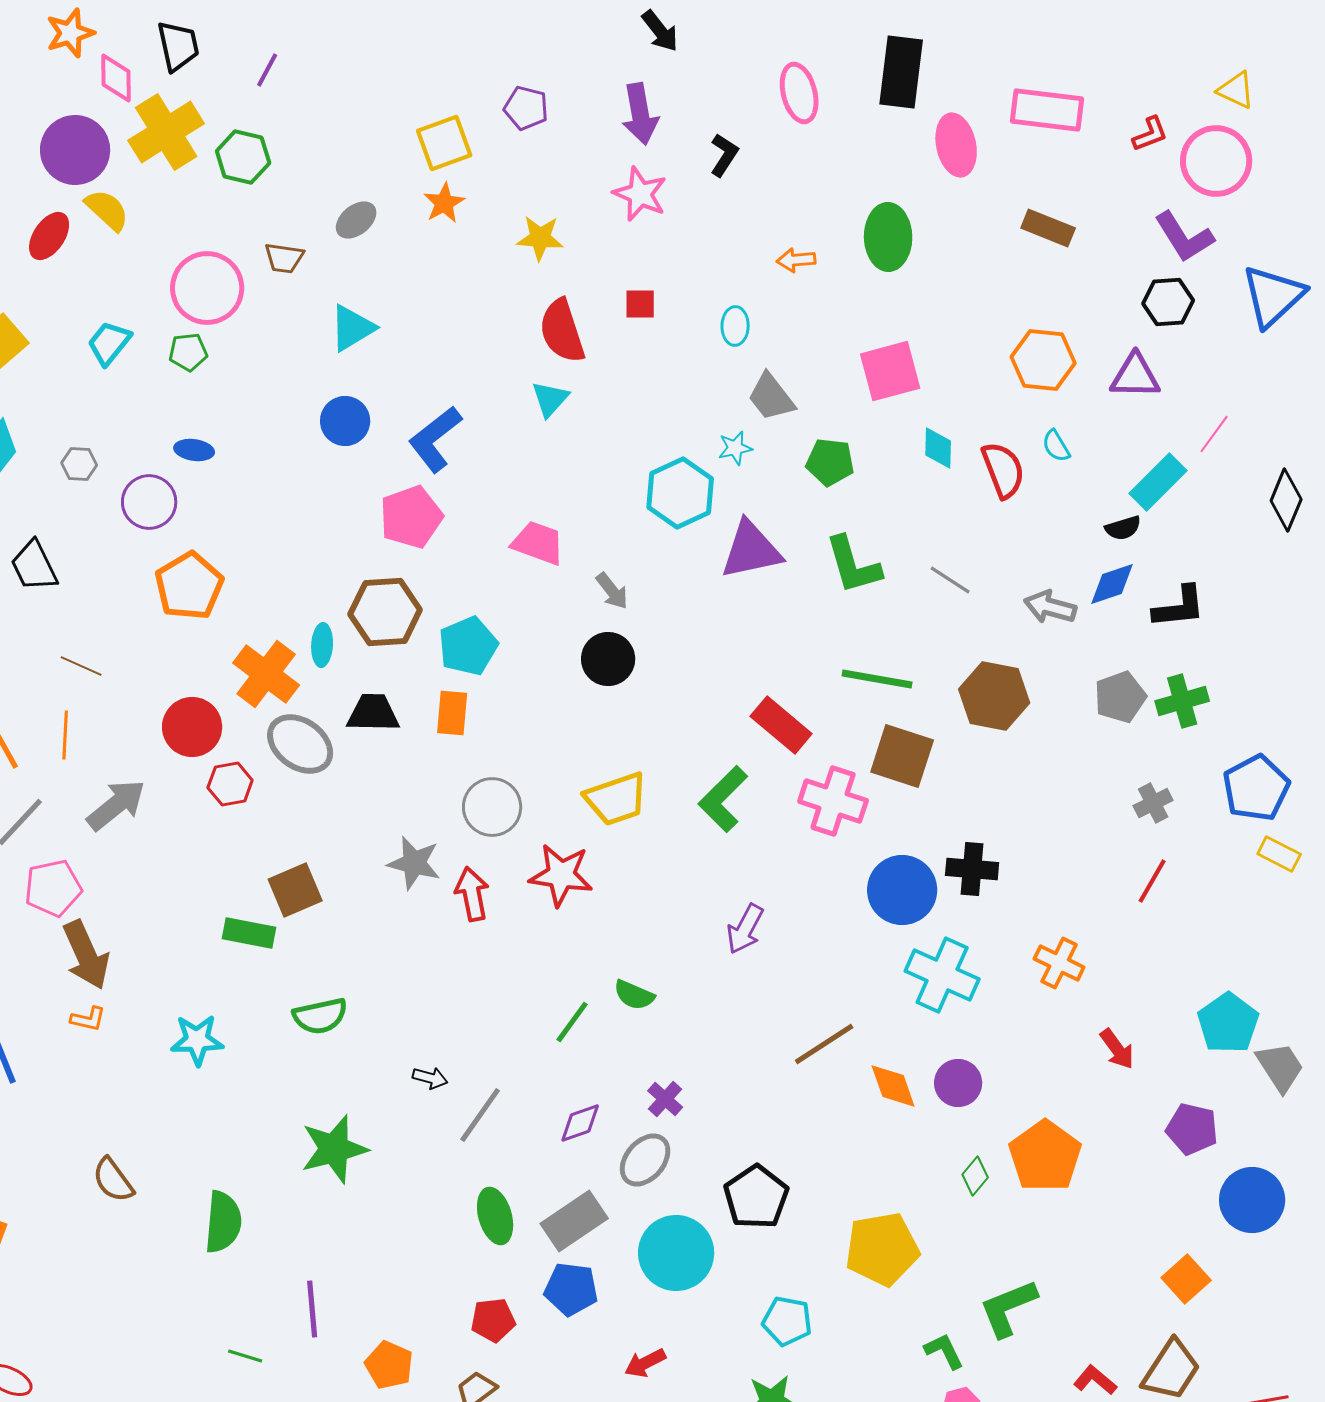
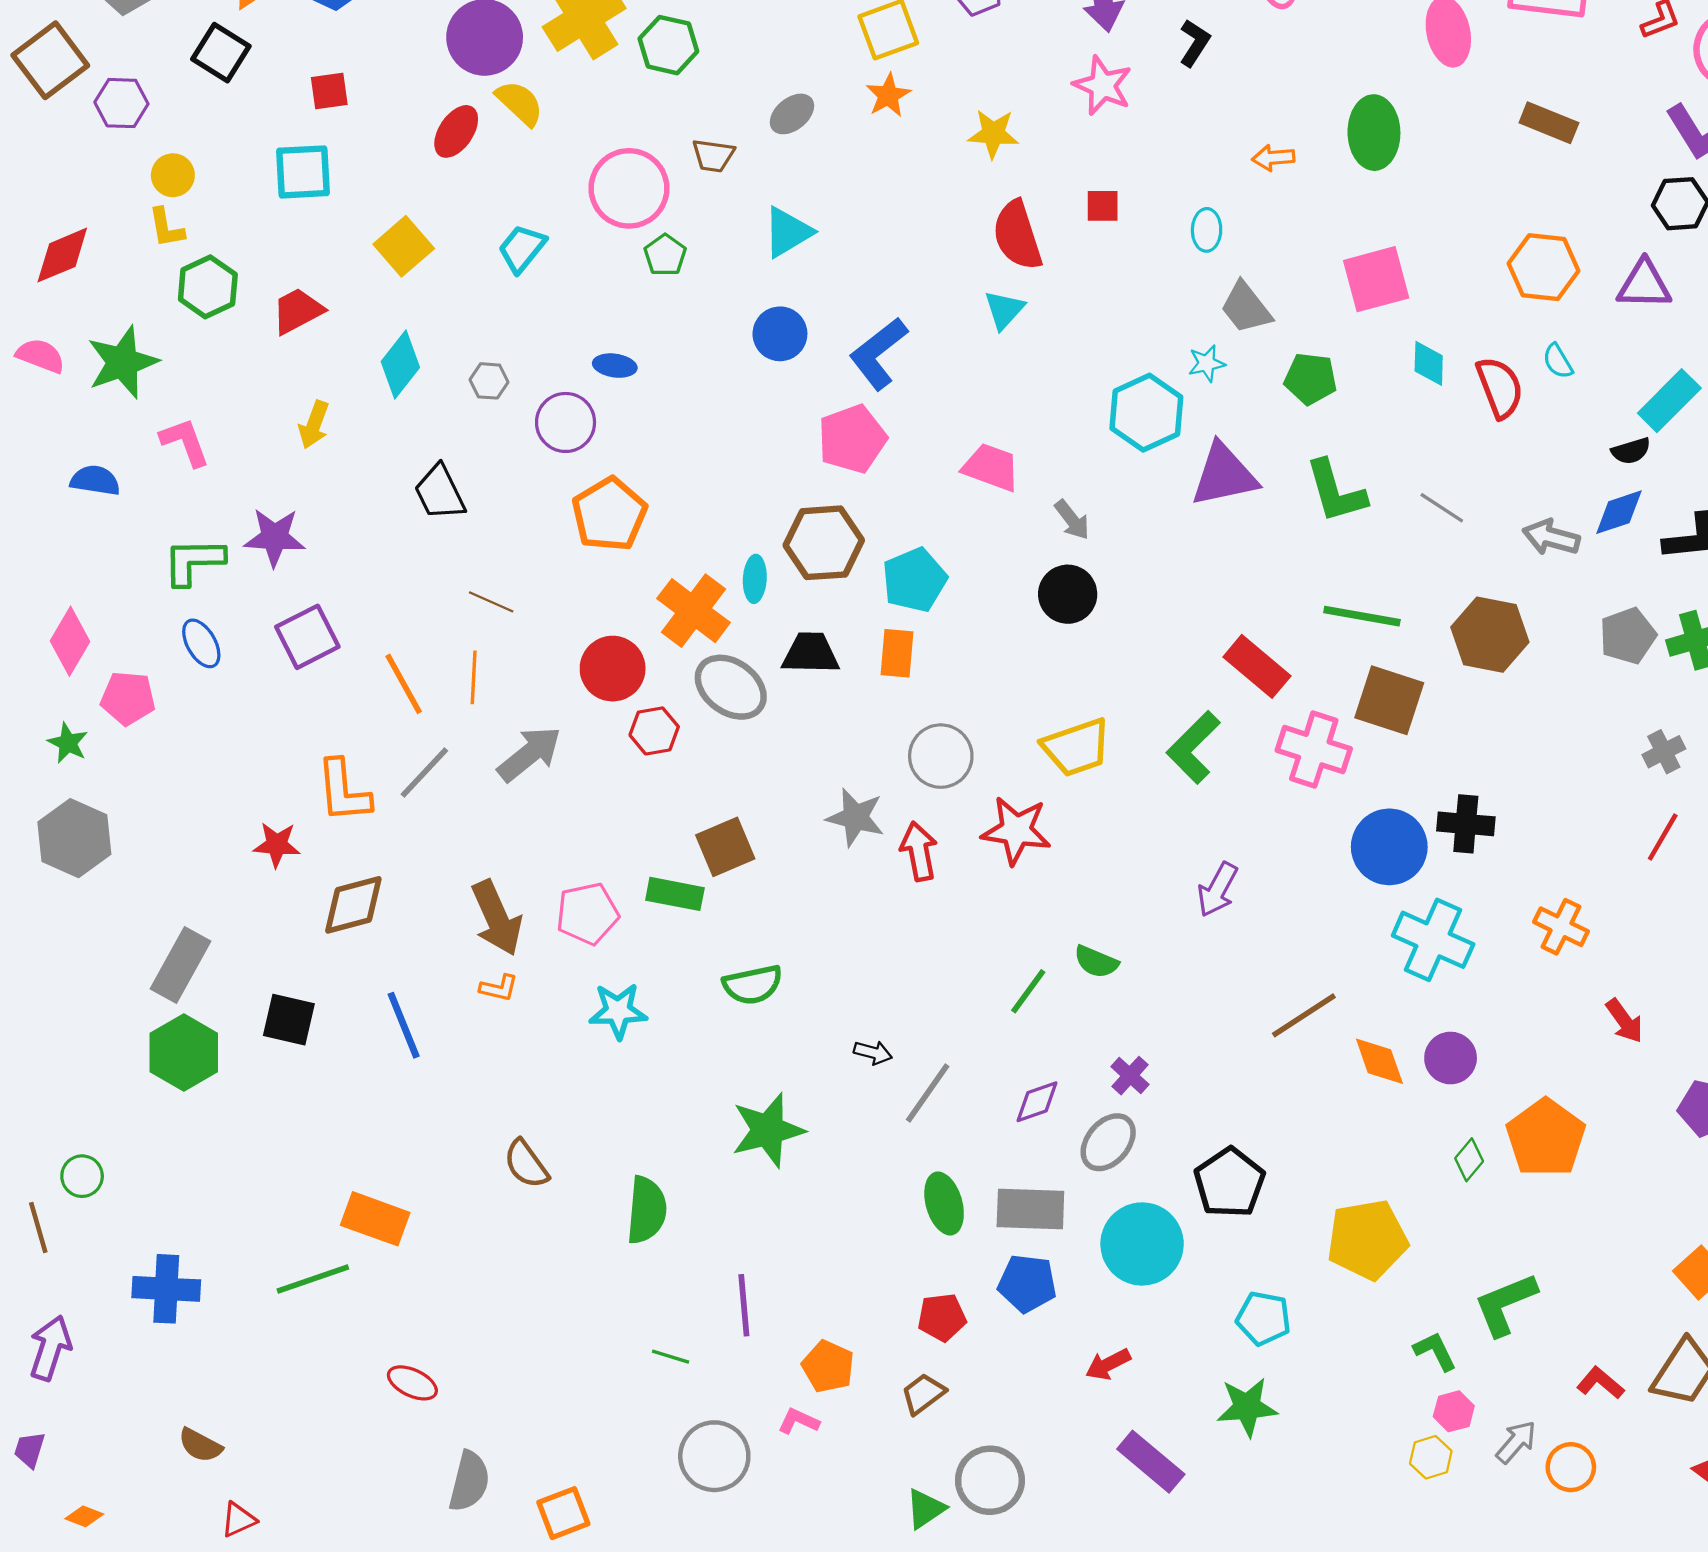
green pentagon: (188, 352) -> (665, 255), moved, turned -30
pink pentagon: (53, 888) -> (587, 914), moved
gray rectangle: (574, 1221) -> (1030, 1209), turned 36

